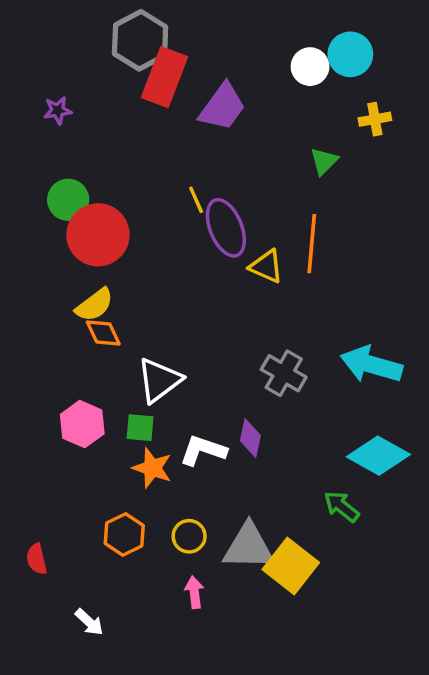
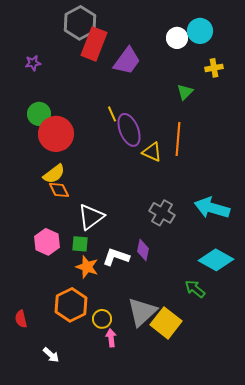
orange hexagon: (124, 534) -> (71, 305), size x1.4
yellow circle: (189, 536) -> (102, 319), moved
gray triangle: (249, 547) -> (142, 312), turned -44

